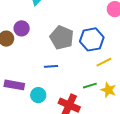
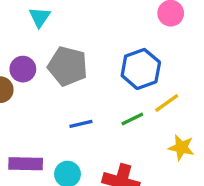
gray pentagon: (62, 38) -> (68, 66), moved
green line: (90, 86) -> (132, 119), moved

